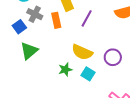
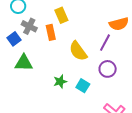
purple line: (87, 18) -> (105, 43), moved
green triangle: (29, 51) -> (24, 63), turned 42
yellow semicircle: (82, 52) -> (78, 51), moved, turned 30

